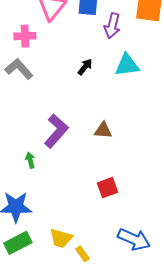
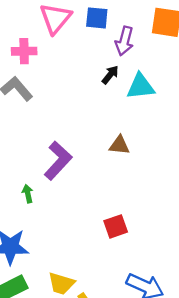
black arrow: (85, 67) -> (110, 75), moved
brown triangle: (103, 130) -> (119, 145), moved

